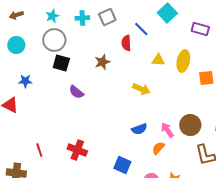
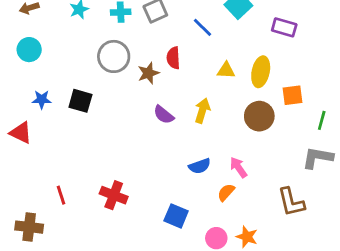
gray circle: (54, 40) -> (114, 56), moved
red semicircle: (126, 43) -> (173, 58), moved
black square: (61, 63) -> (80, 101), moved
yellow arrow: (141, 89) -> (202, 111), turned -96
purple semicircle: (76, 92) -> (164, 115), moved
brown circle: (190, 125) -> (259, 116), moved

